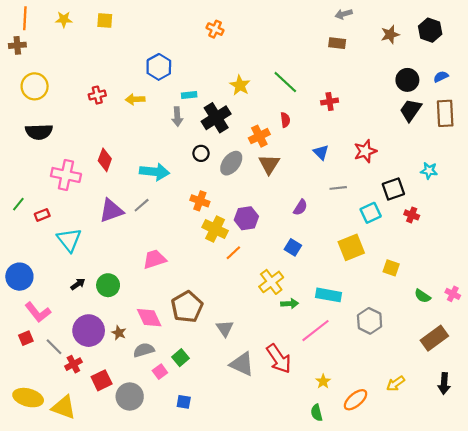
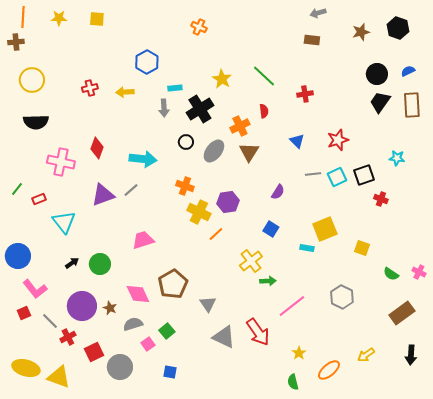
cyan square: (371, 213) -> (337, 177), moved
cyan rectangle: (328, 295) -> (307, 248), moved, size x0.6

